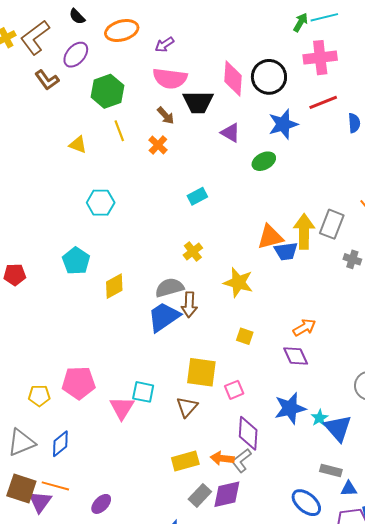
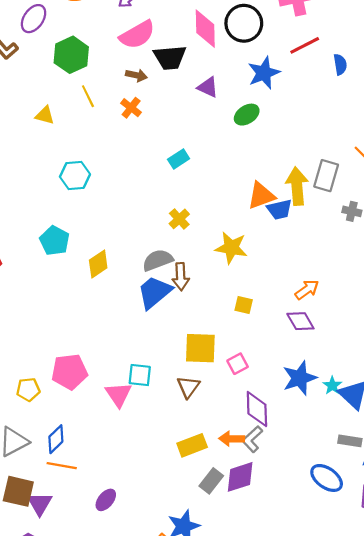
pink semicircle: (170, 78) -> (137, 35), turned -32
brown arrow: (166, 116) -> (136, 75), turned -30
orange line: (55, 486) -> (62, 466), moved

